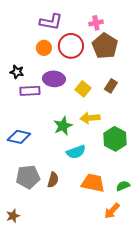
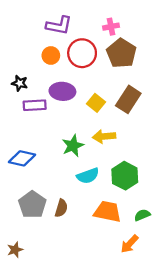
brown rectangle: (111, 86) -> (128, 99), size x1.6
green hexagon: (115, 139) -> (125, 176), moved
gray pentagon: (28, 177) -> (32, 205), turned -30

